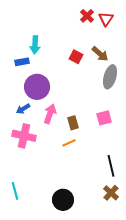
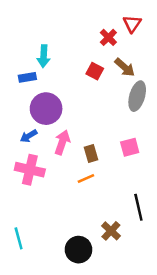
red cross: (87, 16) -> (108, 37), moved
brown cross: (111, 193) -> (111, 231), moved

